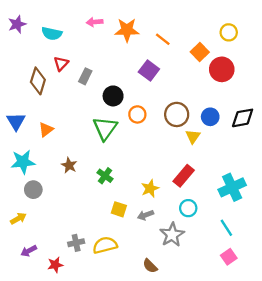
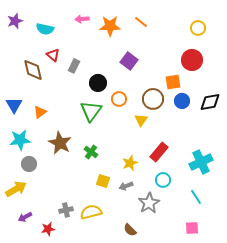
orange line: (163, 39) -> (141, 22), moved
orange square: (200, 52) -> (173, 82), moved, turned 35
red triangle: (61, 64) -> (53, 55), turned -32
brown diamond: (38, 81) -> (33, 70), turned -30
yellow triangle: (193, 136) -> (141, 120), moved
brown star: (69, 165) -> (60, 143), size x1.6
yellow arrow: (18, 219) -> (16, 189), size x1.5
pink square: (229, 257) -> (192, 228), moved, turned 32

